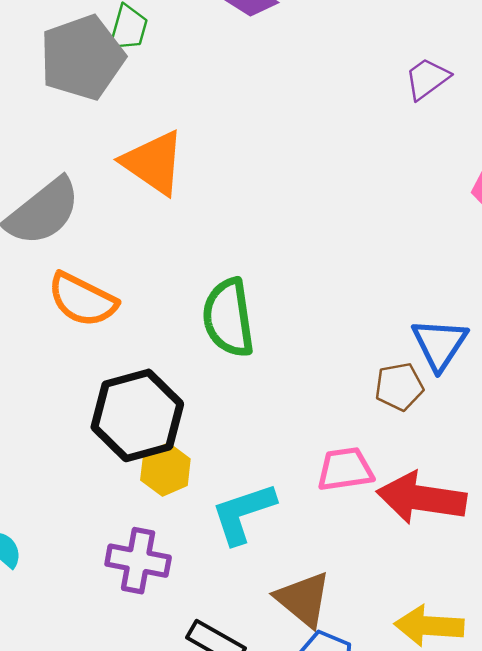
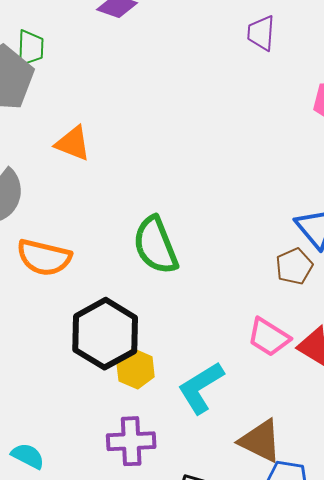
purple trapezoid: (427, 79) -> (261, 33), turned -36
orange triangle: (153, 163) -> (73, 143), size x0.7
pink trapezoid: (345, 469) -> (269, 337), turned -126

